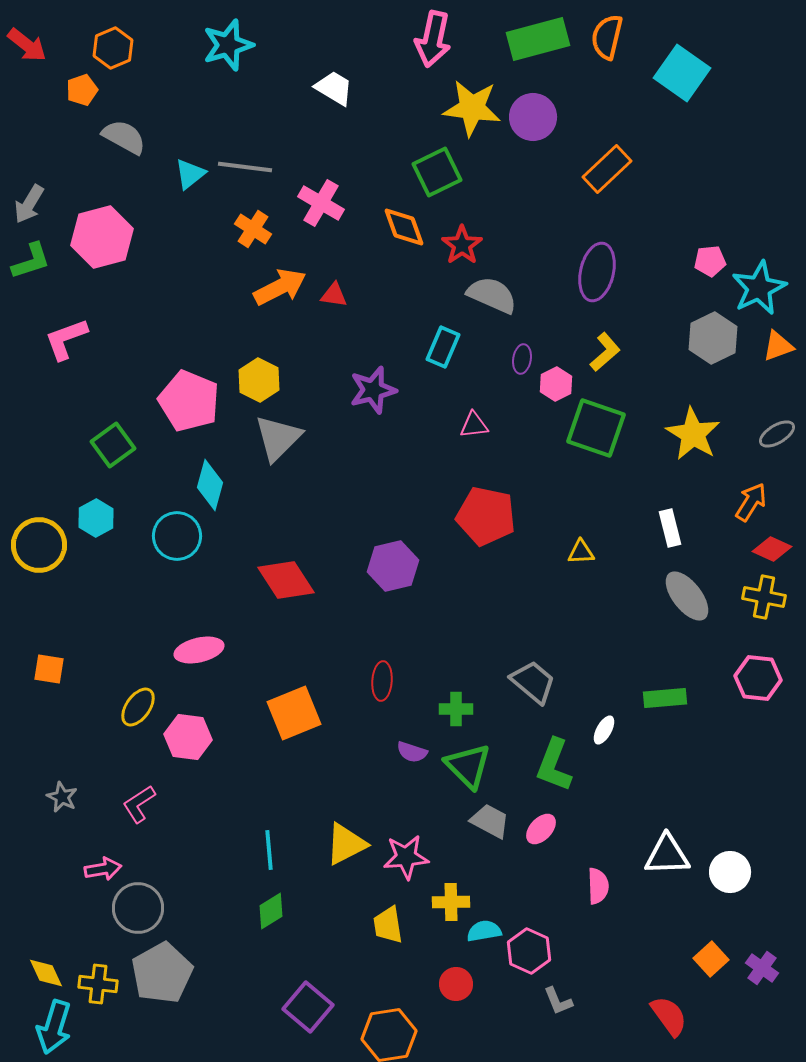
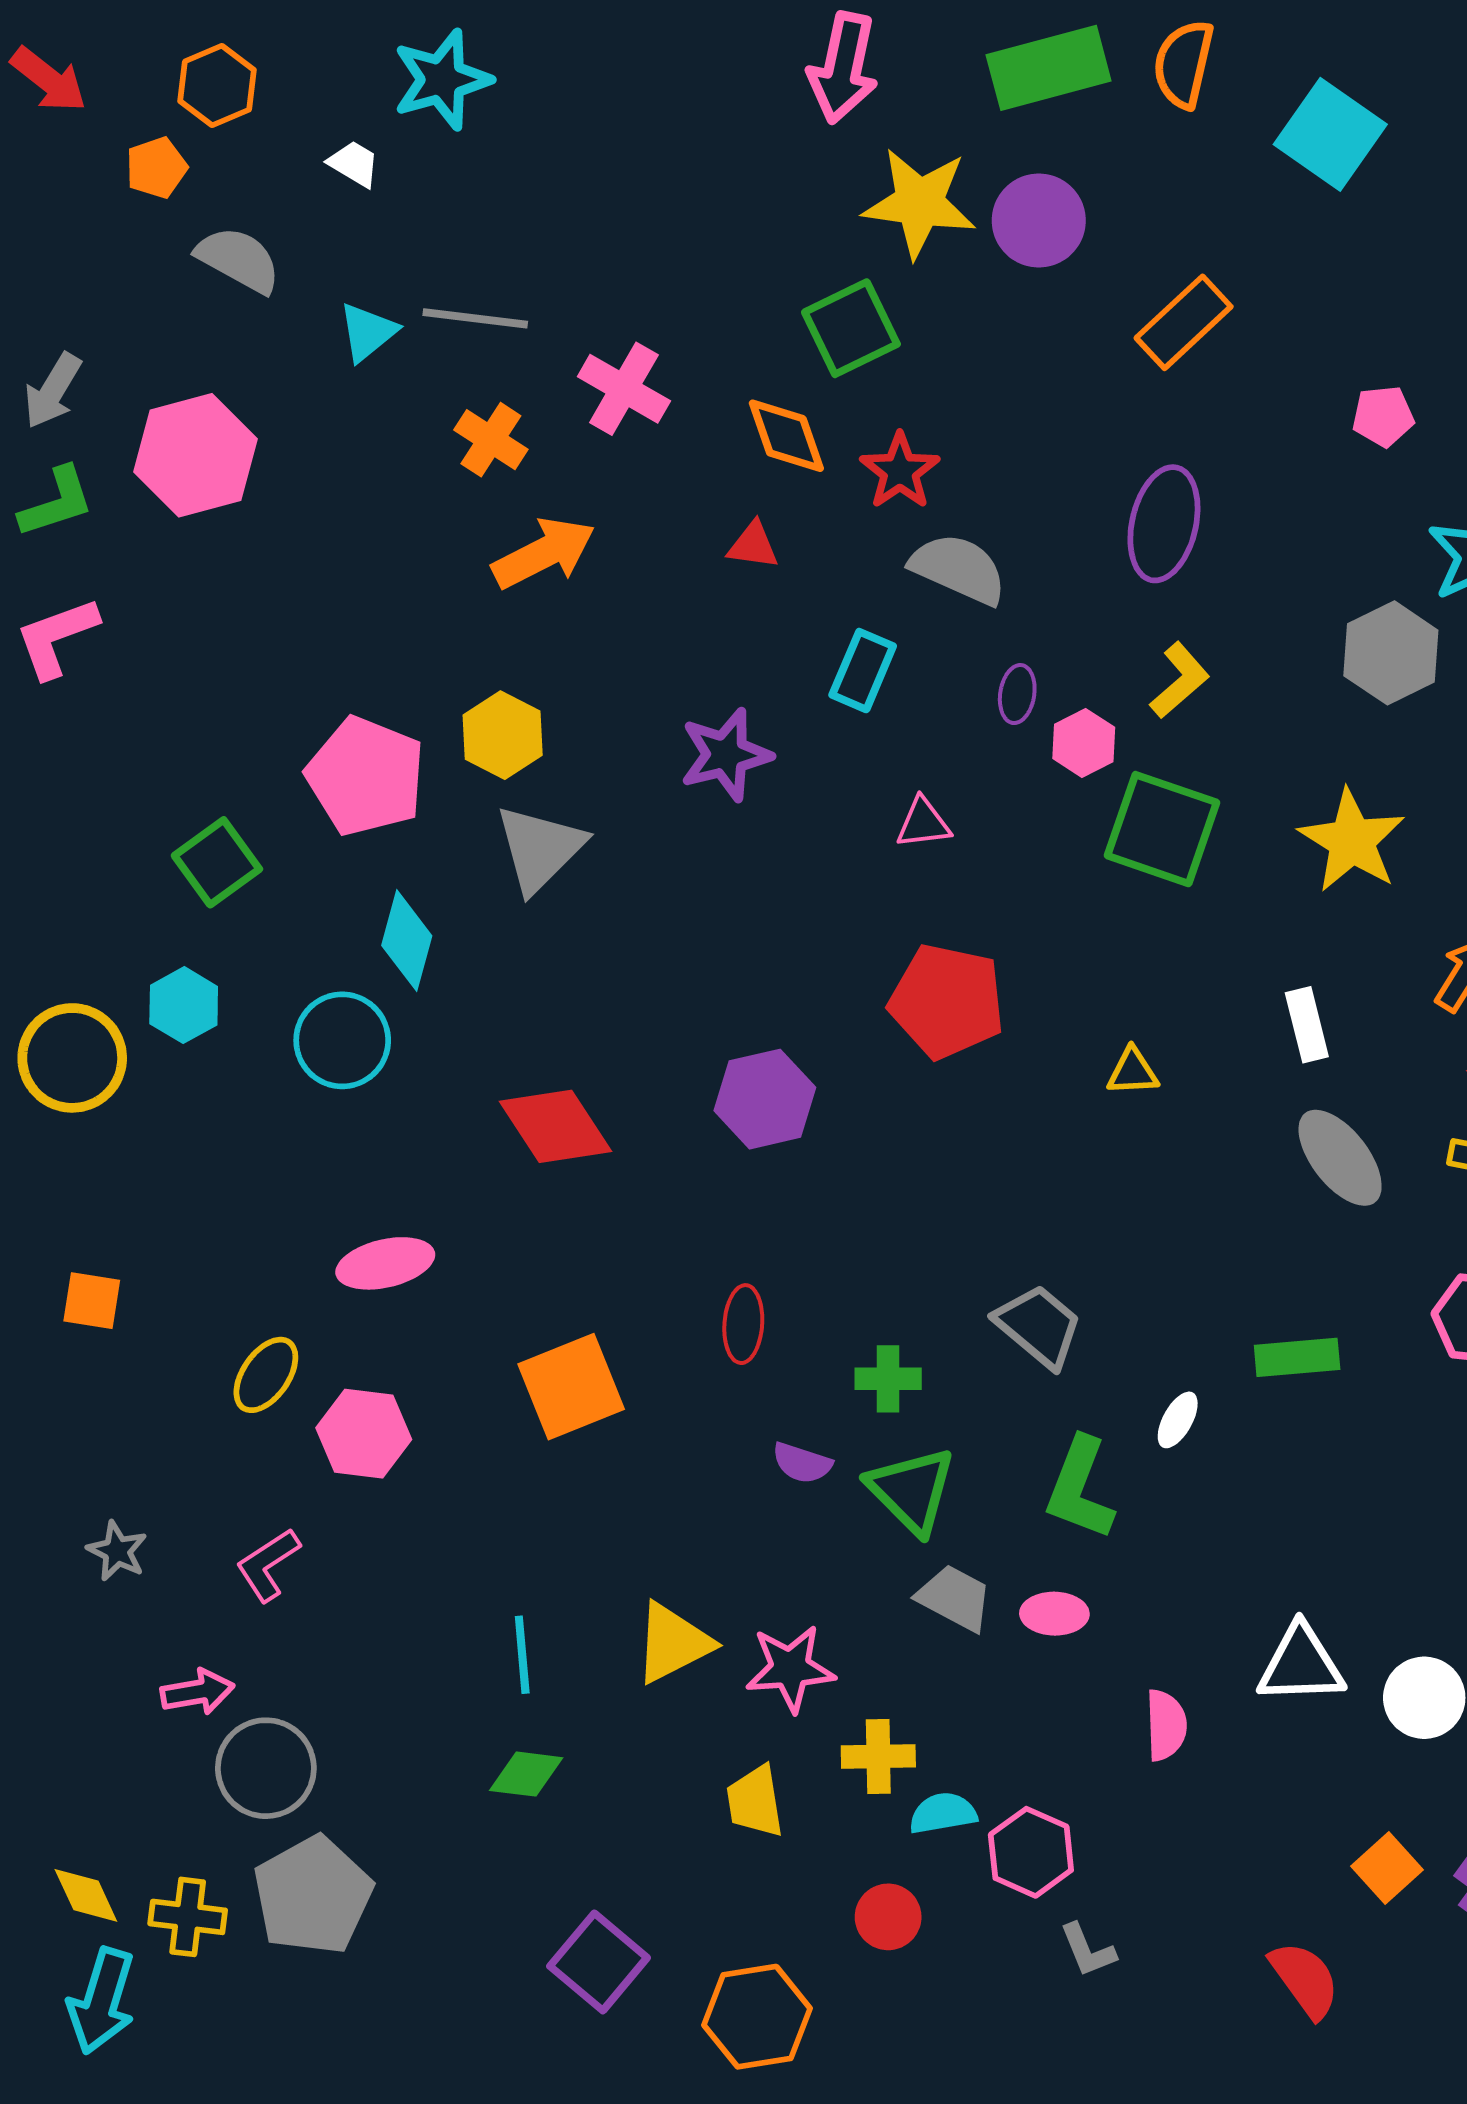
white trapezoid: (334, 88) -> (354, 164), moved, size x0.7
pink pentagon: (710, 261) -> (1383, 416), moved
red triangle: (334, 295) -> (753, 545), moved
pink L-shape: (66, 339) -> (57, 637), moved
pink ellipse: (541, 829) -> (1054, 1614), turned 48
green diamond: (271, 911) -> (526, 1774), turned 39

